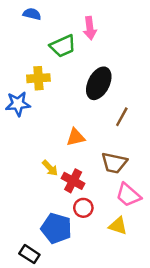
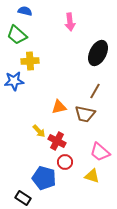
green trapezoid: (63, 46) -> (17, 35), moved, turned 65
black ellipse: (99, 83) -> (98, 53), moved
brown trapezoid: (114, 163) -> (85, 114), moved

